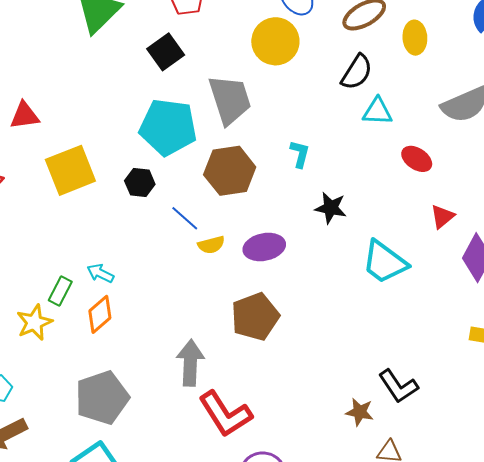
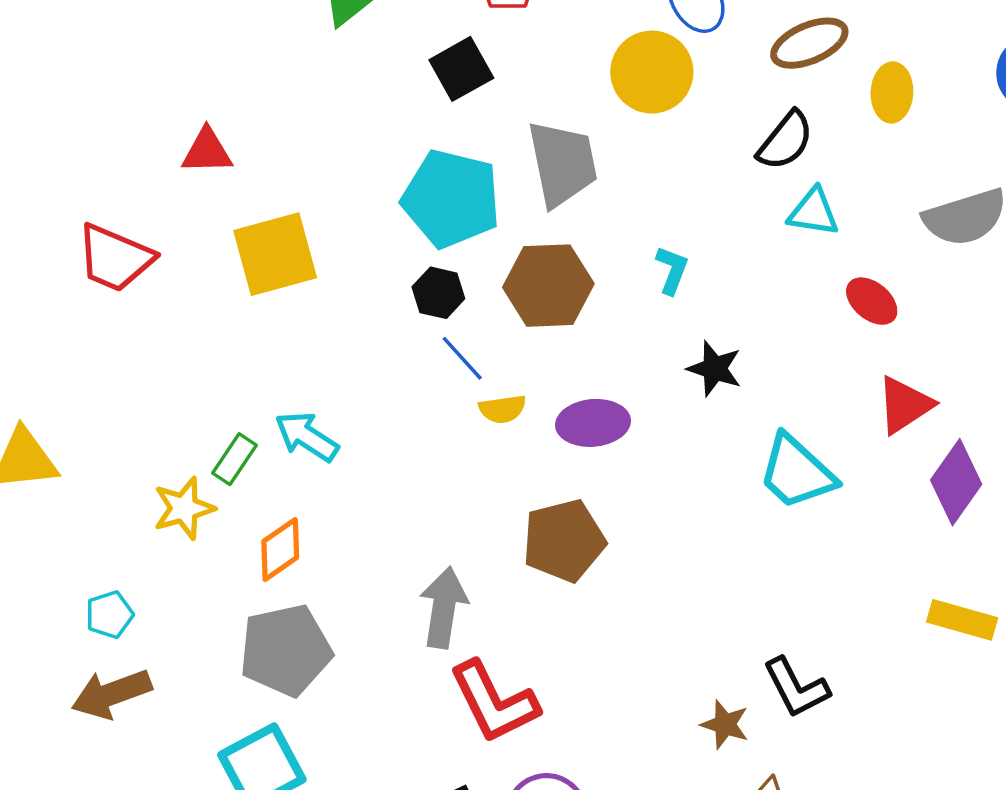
black hexagon: (140, 183) -> (438, 293), moved
red triangle: (442, 217) -> (905, 405), size x1.4
cyan arrow: (100, 273) -> (307, 437), size x1.4
orange diamond: (100, 314) -> (280, 549), moved

